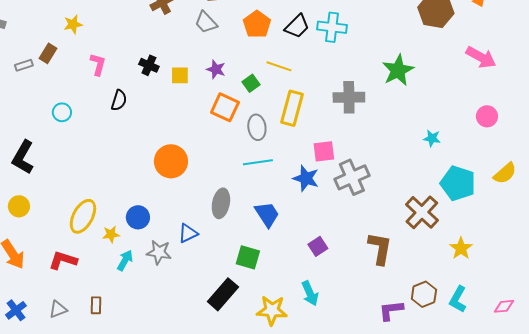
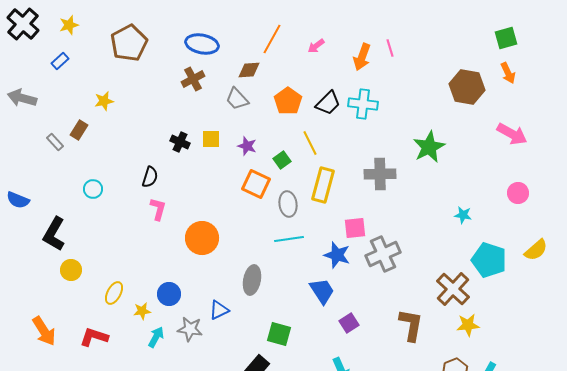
pink L-shape: (98, 64) -> (158, 209), moved
gray rectangle: (24, 65) -> (55, 142), turned 66
yellow line: (279, 66) -> (310, 143), turned 45
yellow square: (180, 75) -> (211, 139), moved
yellow circle: (19, 206) -> (71, 270), moved
blue trapezoid: (267, 214) -> (322, 291), moved
yellow ellipse: (83, 216) -> (114, 293), size x0.7
yellow star: (461, 248) -> (468, 325), moved, turned 30

